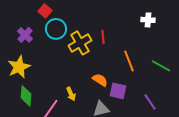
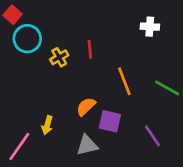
yellow cross: (80, 43) -> (59, 57), size x0.6
orange semicircle: (100, 80) -> (86, 107), turned -77
yellow arrow: (71, 94) -> (47, 125), turned 40

